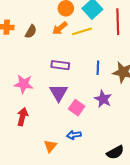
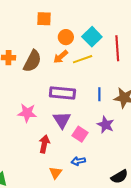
brown semicircle: (31, 32) -> (32, 61), size x1.6
purple rectangle: (60, 65) -> (62, 93), size x1.4
red arrow: (22, 117) -> (44, 144), moved

